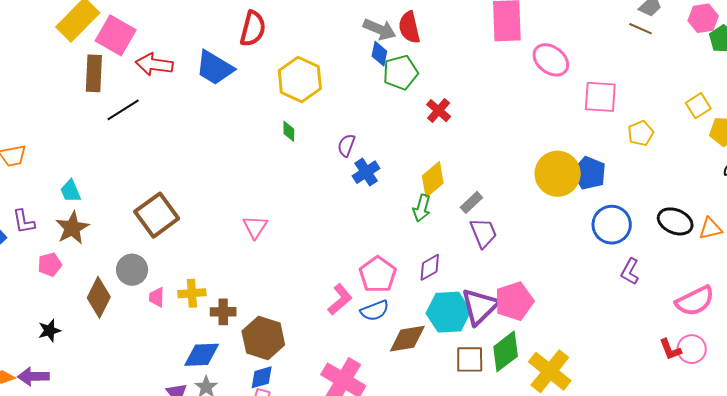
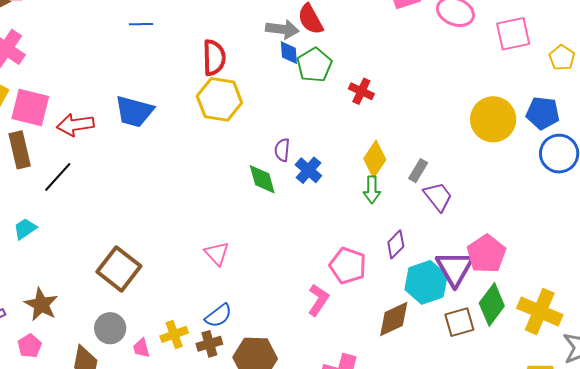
red semicircle: (253, 29) -> (214, 58), moved
green diamond: (289, 131) -> (262, 179), moved, size x1.6
blue pentagon: (589, 173) -> (543, 113), moved
cyan trapezoid: (71, 191) -> (25, 229), moved, turned 95
blue semicircle: (375, 311) -> (218, 316), moved

